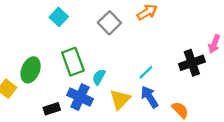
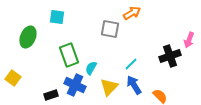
cyan square: (59, 17) -> (57, 17), turned -35
gray square: (109, 23) -> (110, 29), moved, turned -36
green ellipse: (31, 70) -> (28, 37), moved

